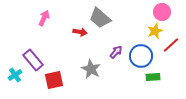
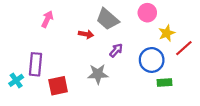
pink circle: (162, 12) -> (147, 13), moved
purple arrow: (116, 52) -> (116, 50), moved
purple rectangle: (33, 60) -> (35, 64), turned 45
gray star: (91, 69) -> (98, 74), turned -30

